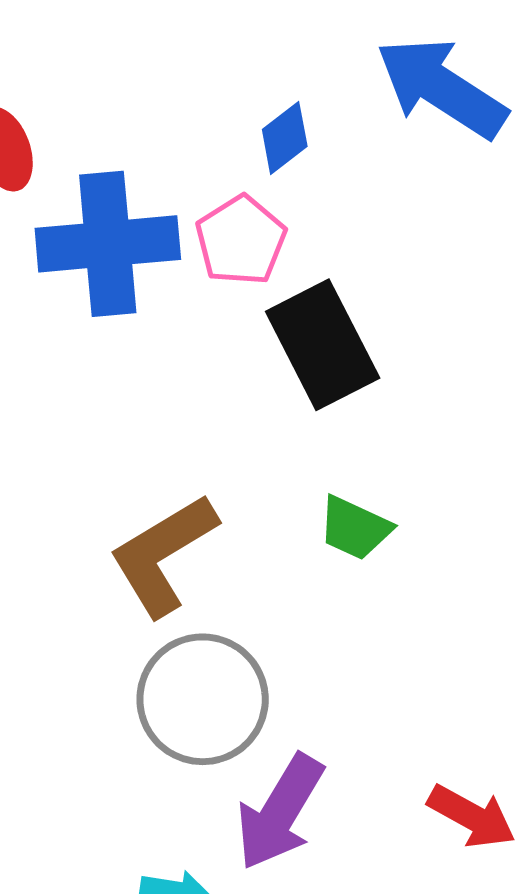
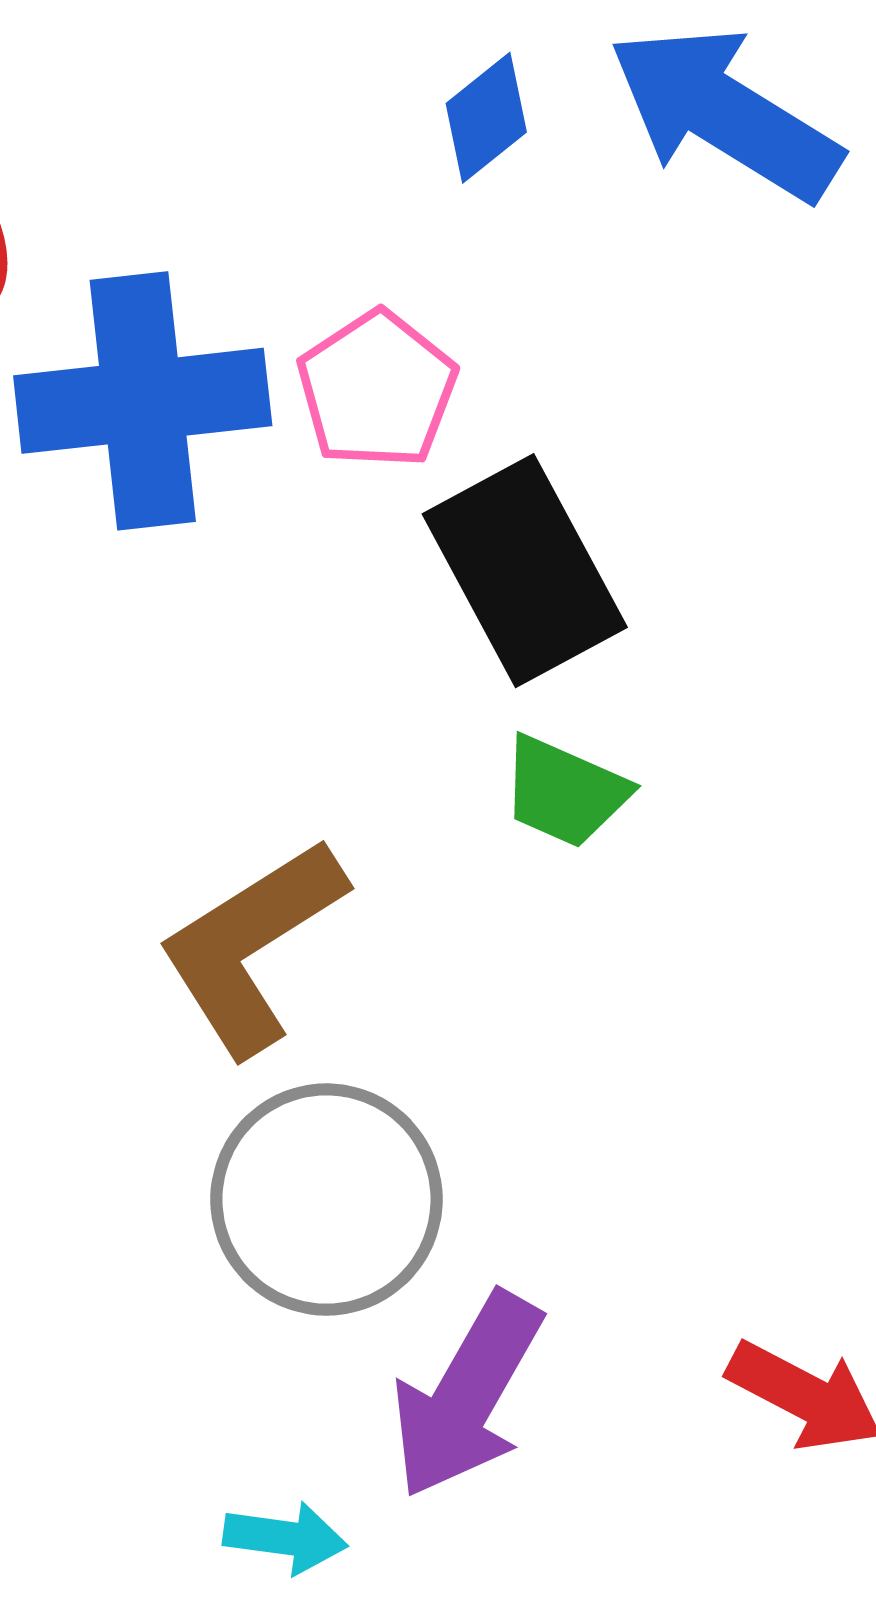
blue diamond: (285, 138) -> (486, 118), moved
green trapezoid: (355, 528) -> (565, 792), moved

